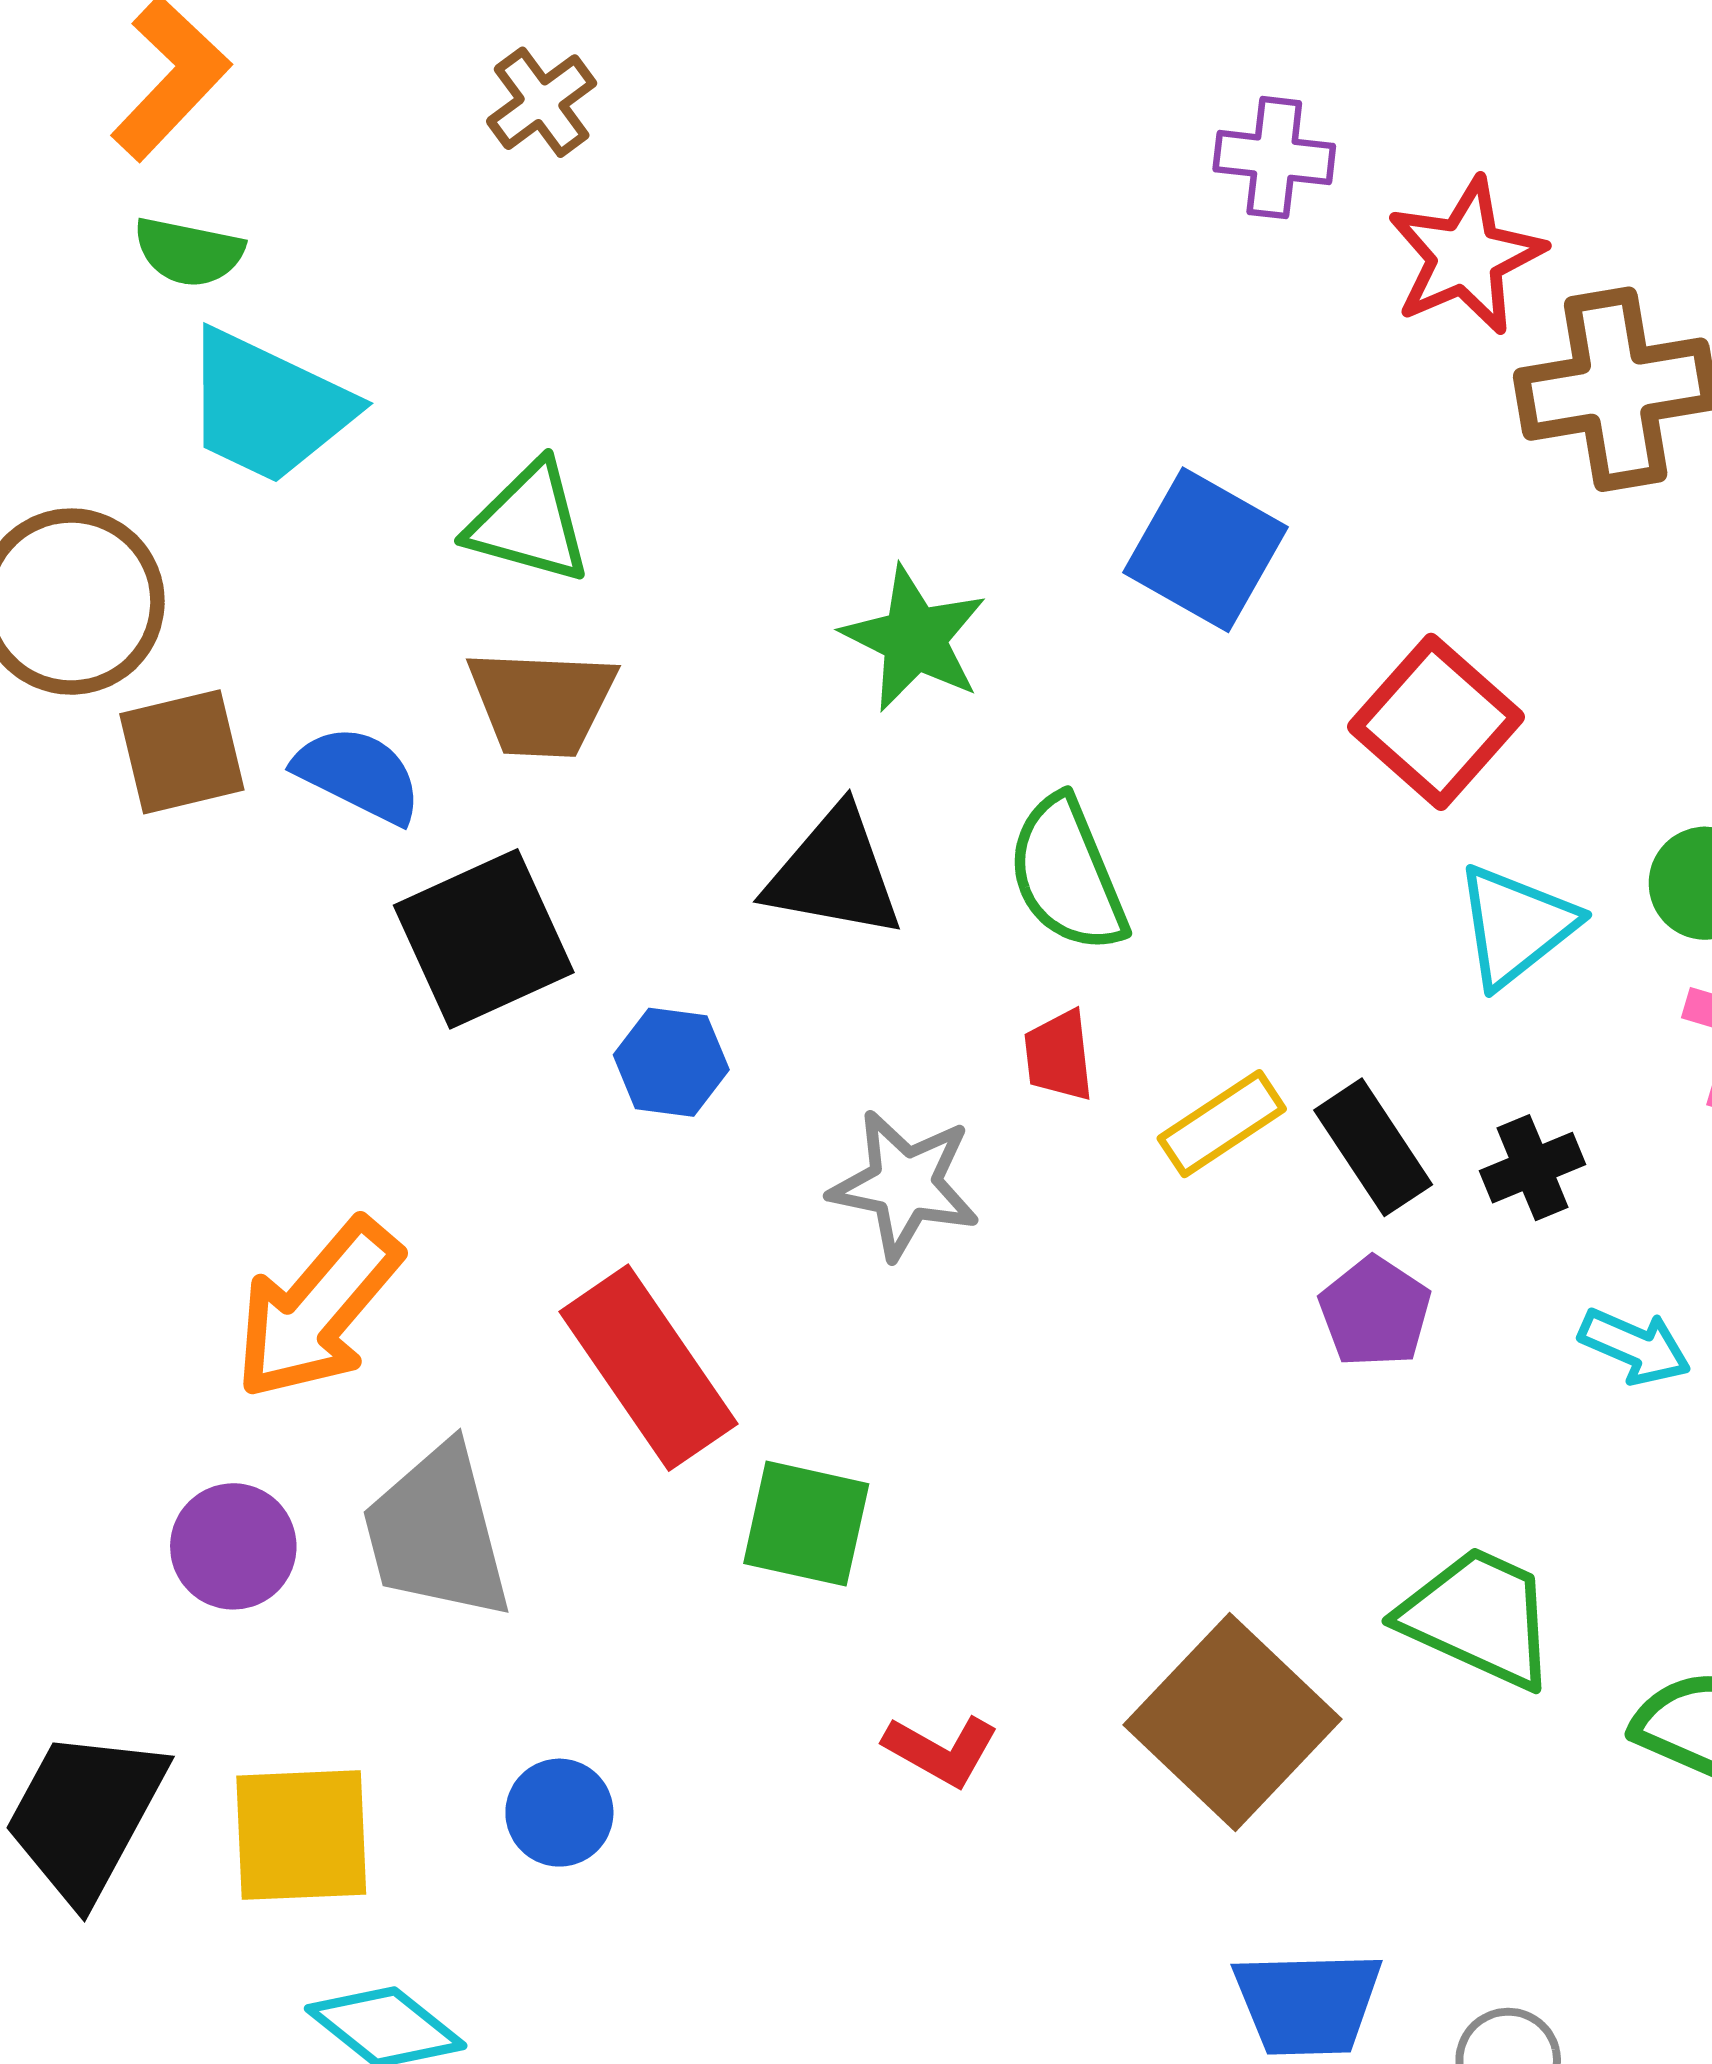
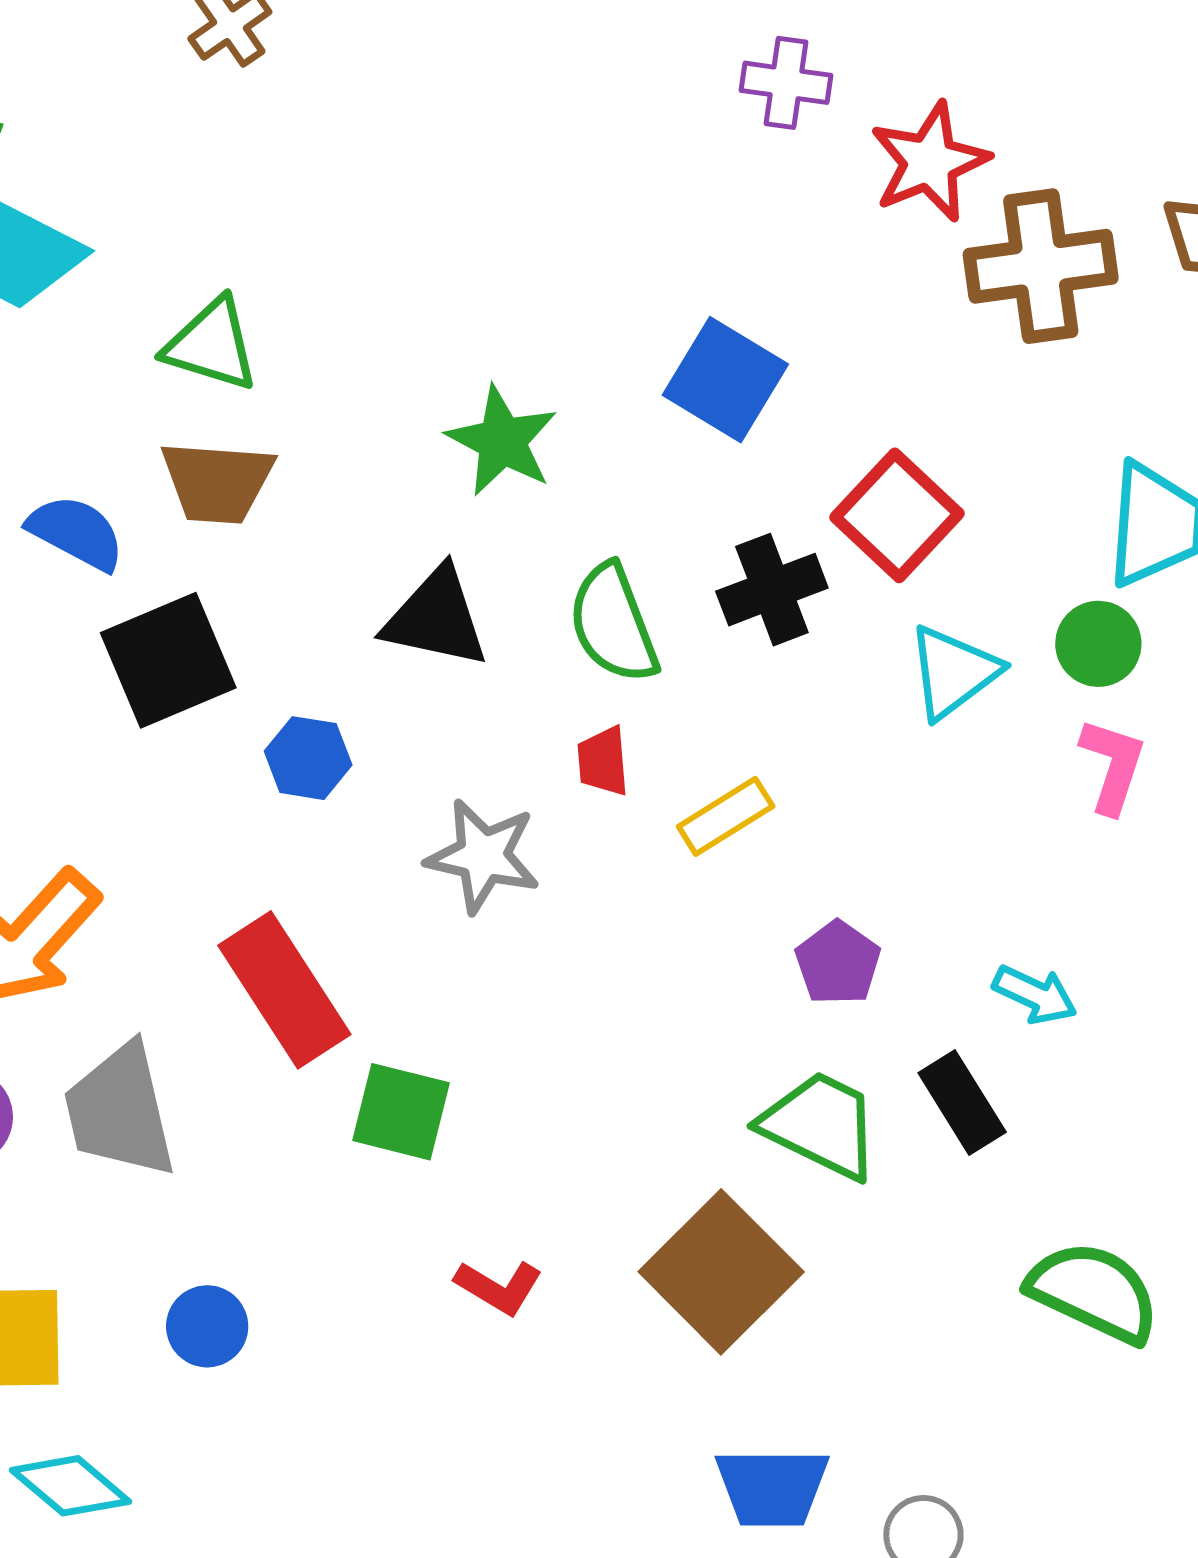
black rectangle: (1373, 1147) -> (962, 1103), moved
black cross: (1533, 1168) -> (772, 590), moved, size x1.4
green trapezoid: (1479, 1617) -> (820, 1125), moved

